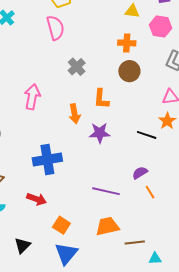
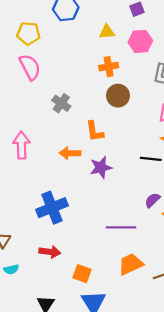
orange arrow: (74, 114) -> (70, 153), turned 114

